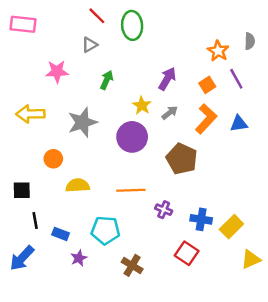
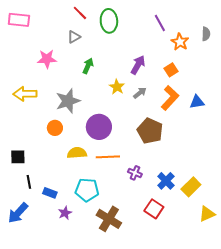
purple line: (236, 79) -> (160, 23), moved
purple circle: (132, 137) -> (99, 127), moved
orange circle: (53, 159) -> (55, 128), moved
yellow semicircle: (78, 185) -> (77, 153), moved
blue cross: (201, 219) -> (166, 181), turned 36
brown cross: (132, 265) -> (109, 219), size x1.4

